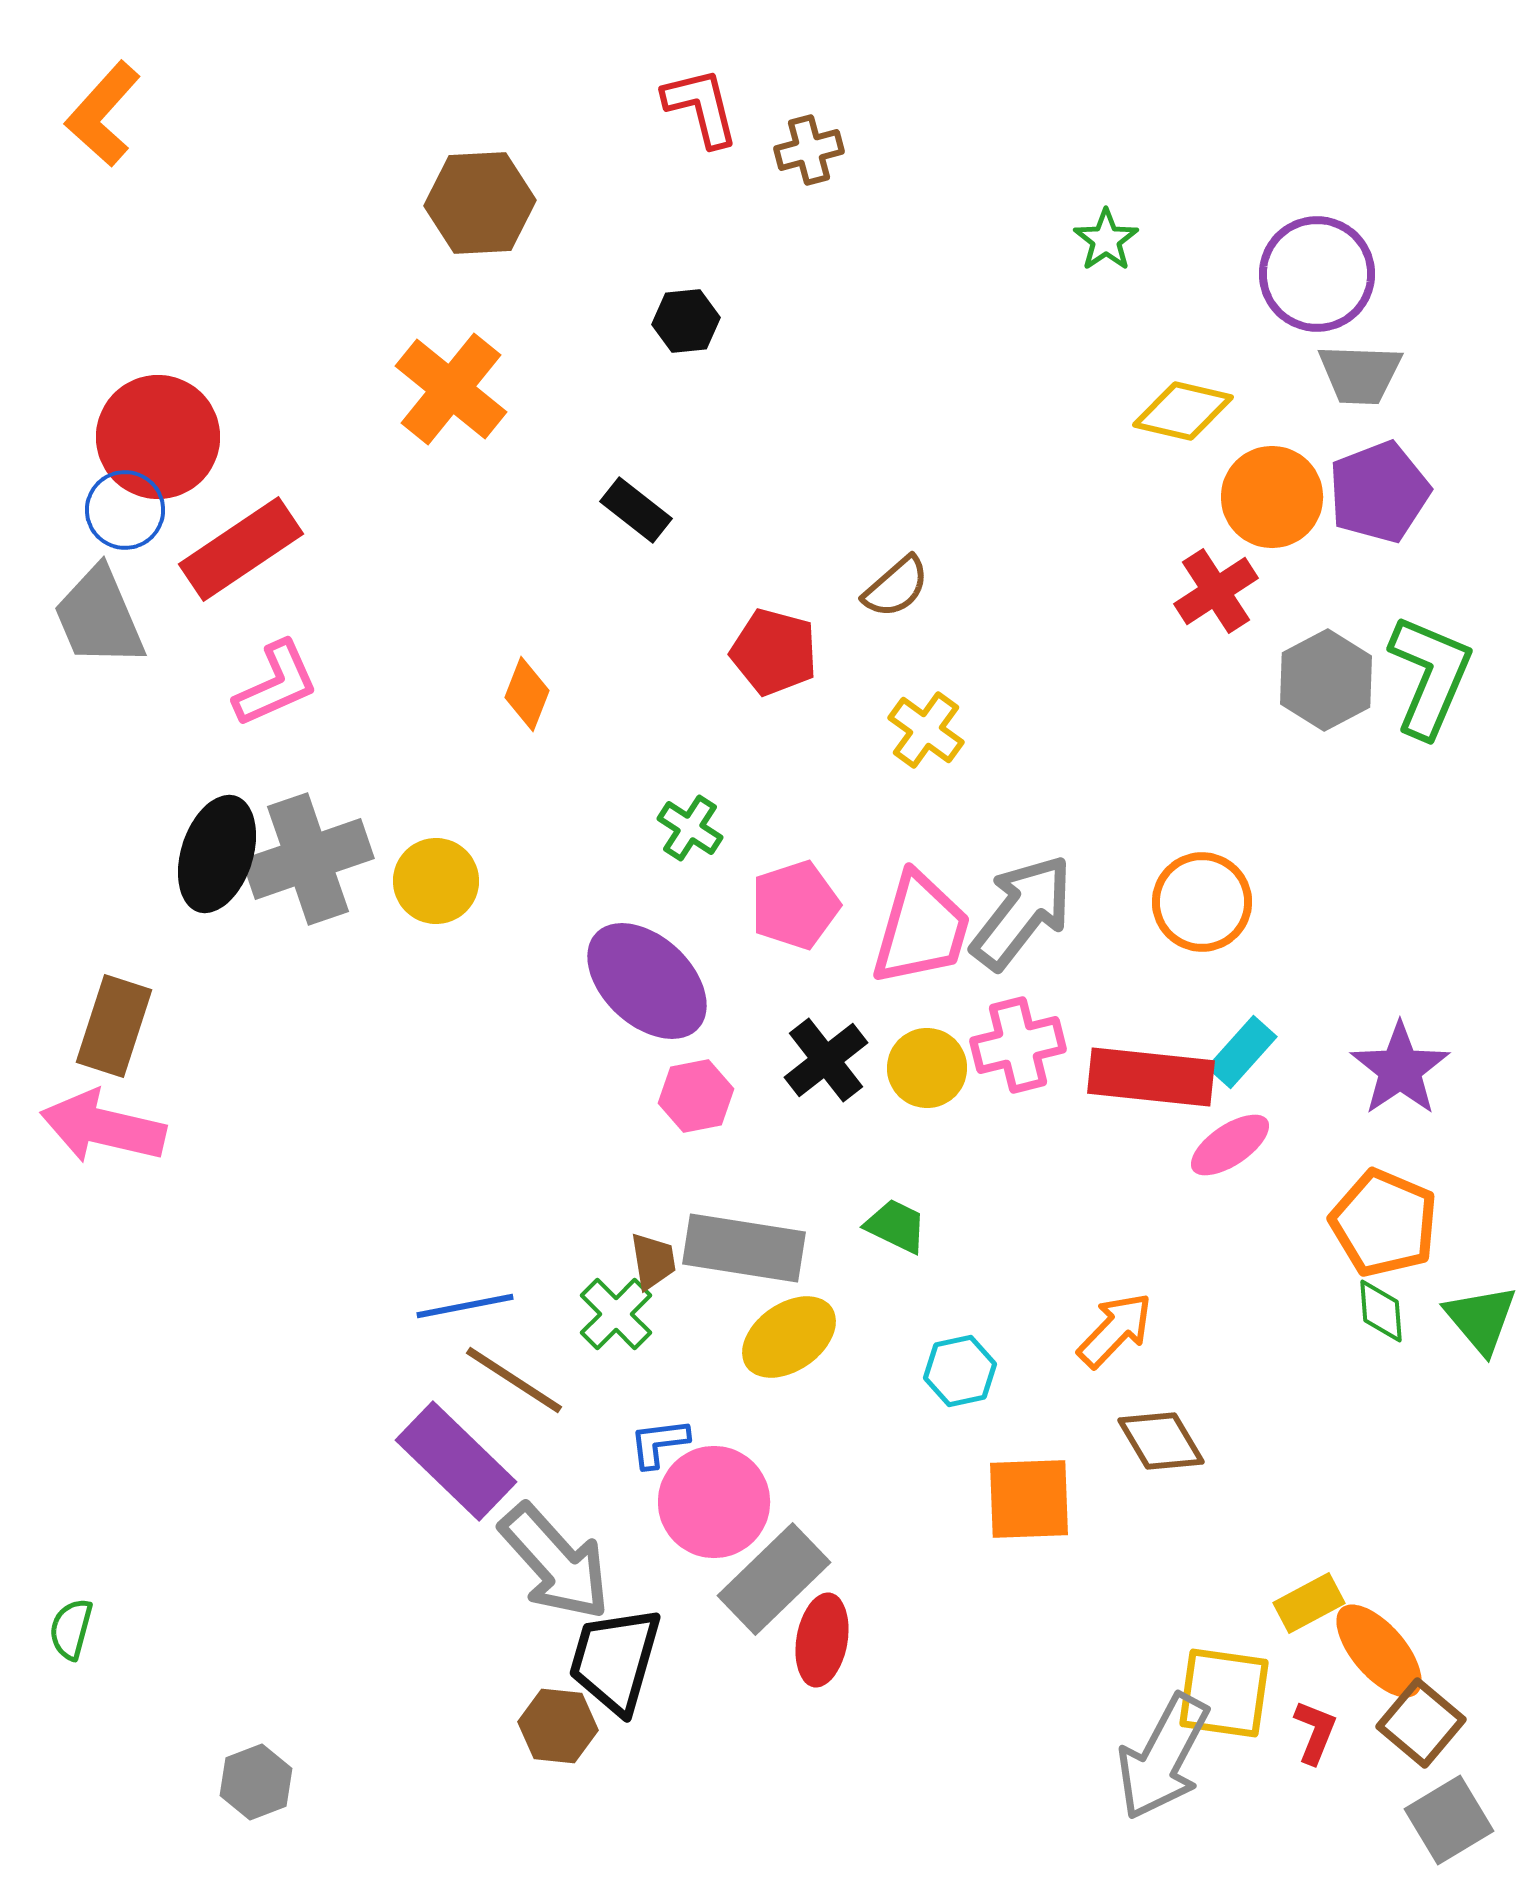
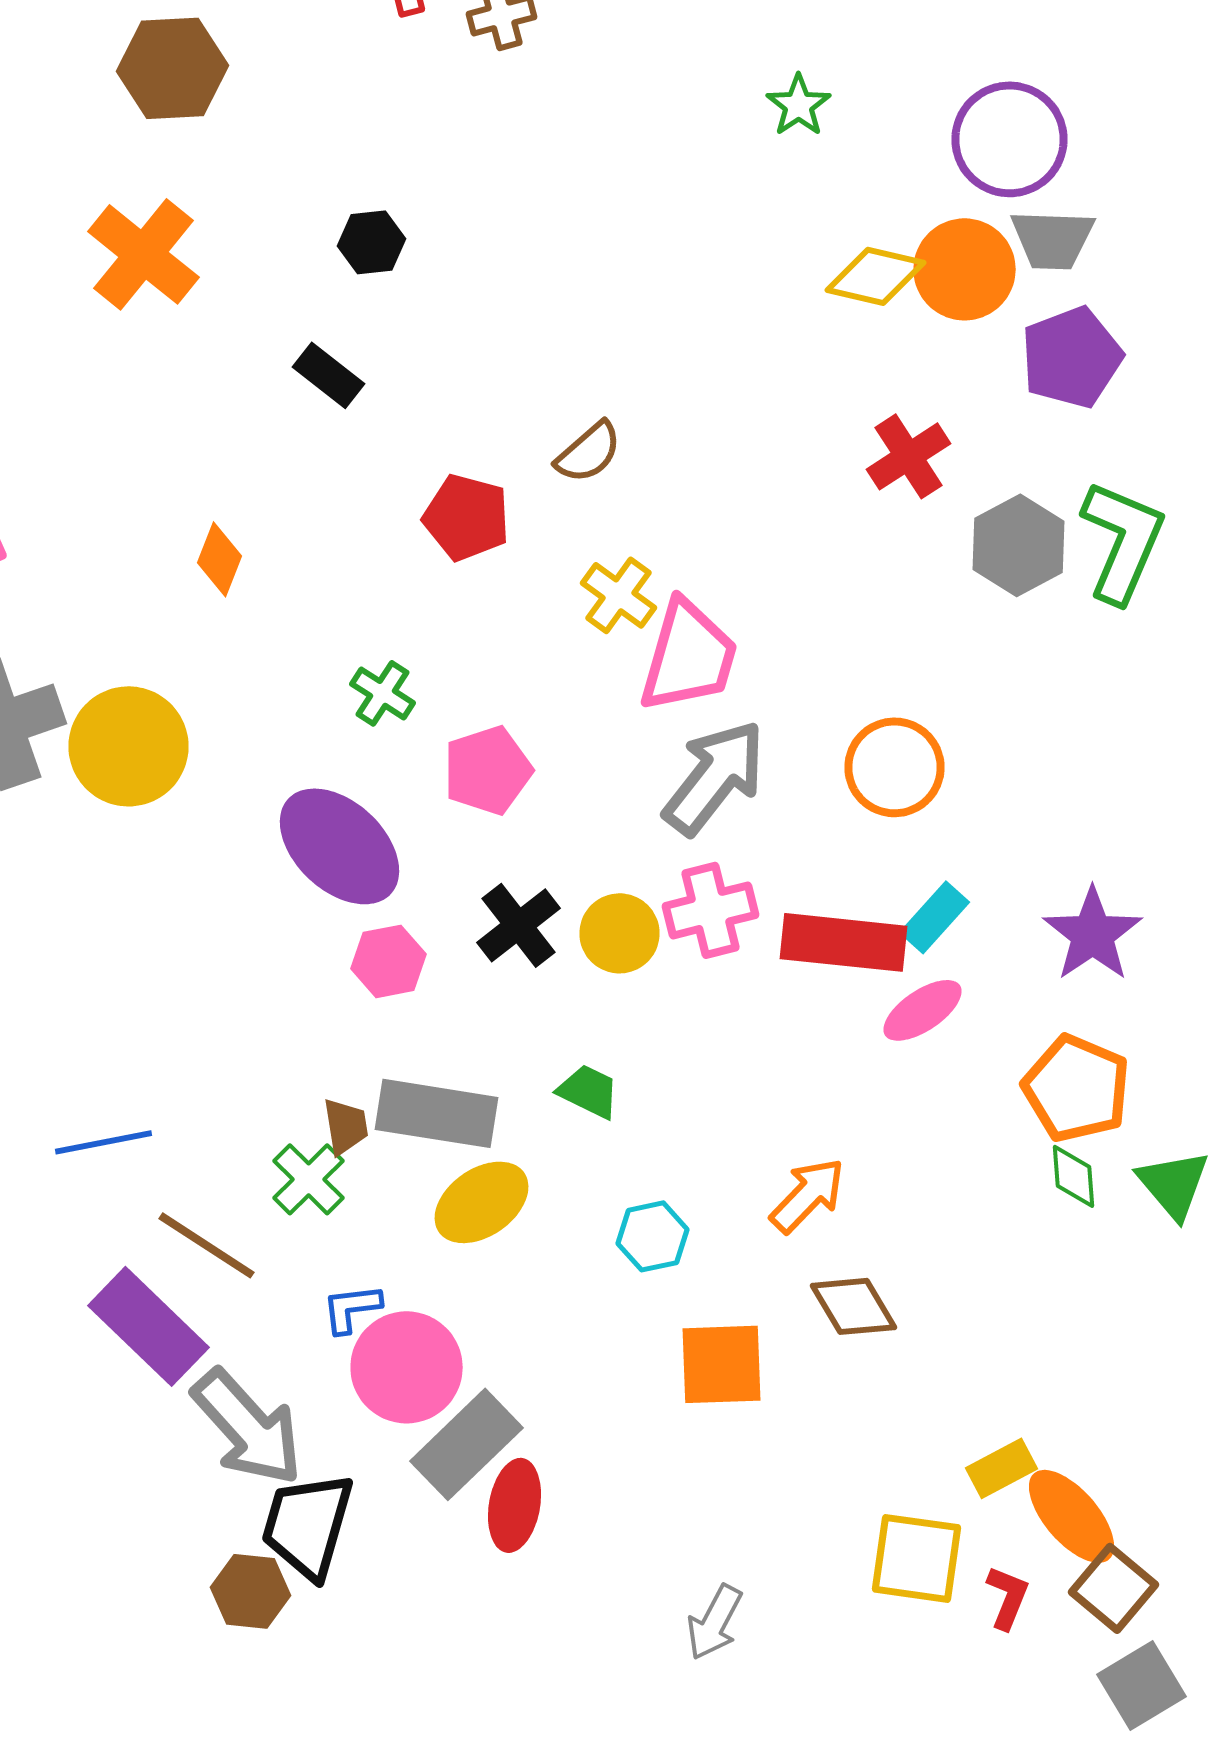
black hexagon: (686, 321) -> (372, 242), moved
orange circle: (1272, 497) -> (964, 269), moved
yellow circle: (436, 881) -> (128, 746), size x1.4
pink trapezoid: (921, 929) -> (688, 656), moved
blue line: (465, 1306) -> (104, 1142), moved
gray arrow: (1163, 1757) -> (714, 1622), moved, size x0.6

